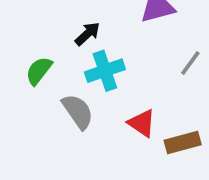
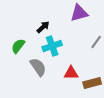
red triangle: (142, 123) -> (71, 73), turned -35

